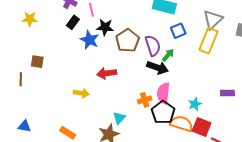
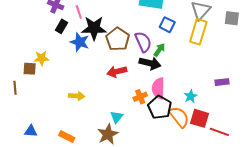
yellow star: (30, 19) -> (41, 58), moved
black star: (105, 27) -> (94, 28), size x1.4
blue square: (178, 31) -> (167, 25), turned -35
red arrow: (107, 73) -> (117, 72), moved
orange semicircle: (181, 124) -> (179, 117), turned 40
blue triangle: (24, 126) -> (31, 131), moved

